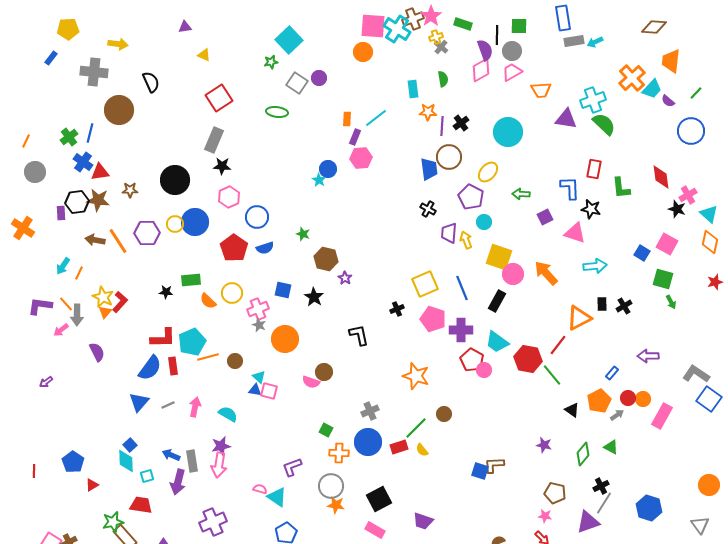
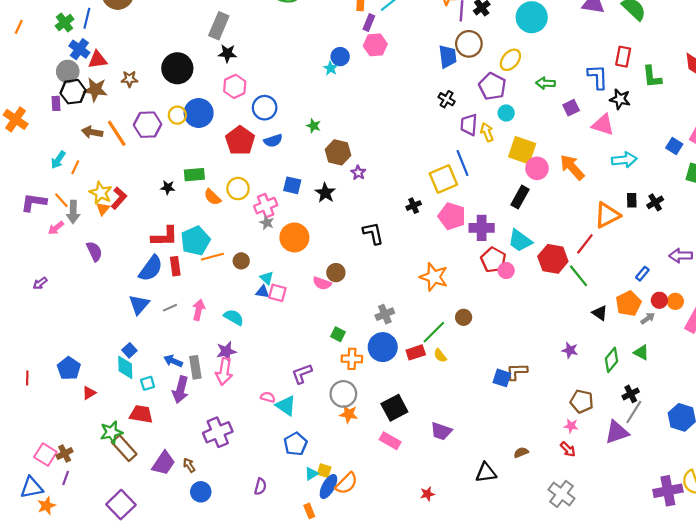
gray circle: (35, 172) -> (68, 71), moved
blue line: (462, 288) -> (463, 163), moved

